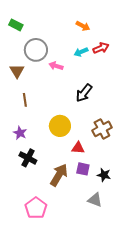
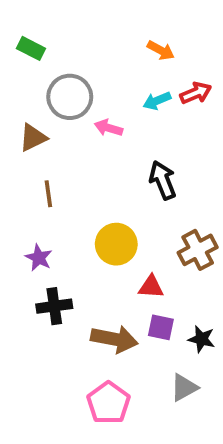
brown triangle: (17, 71) -> (33, 138), turned 35
black arrow: (84, 93) -> (163, 180), turned 120
black cross: (28, 158) -> (54, 306), turned -36
brown arrow: (59, 175) -> (114, 339), turned 70
gray triangle: (95, 200) -> (184, 388), turned -49
pink pentagon: (36, 208) -> (108, 403), moved

